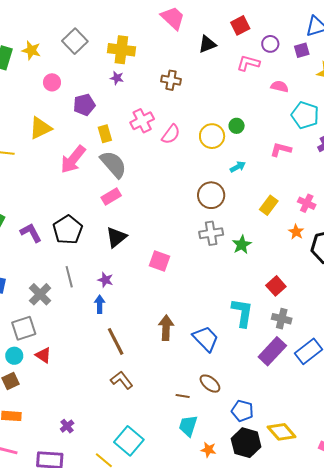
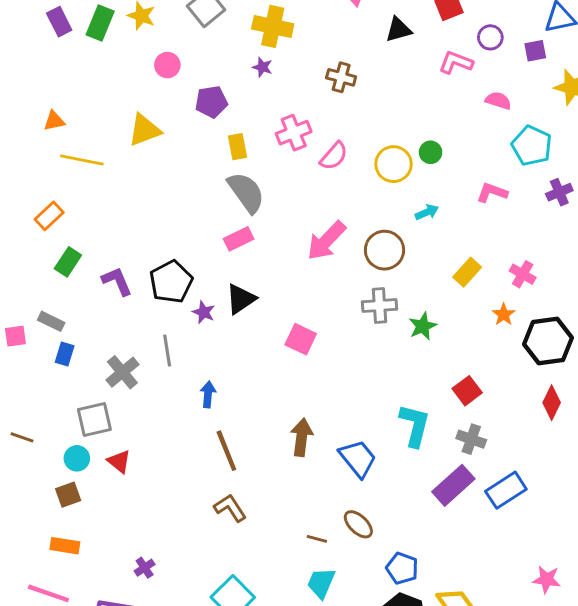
pink arrow: (73, 159) -> (326, 241), moved
purple star: (105, 280) -> (204, 312), moved

